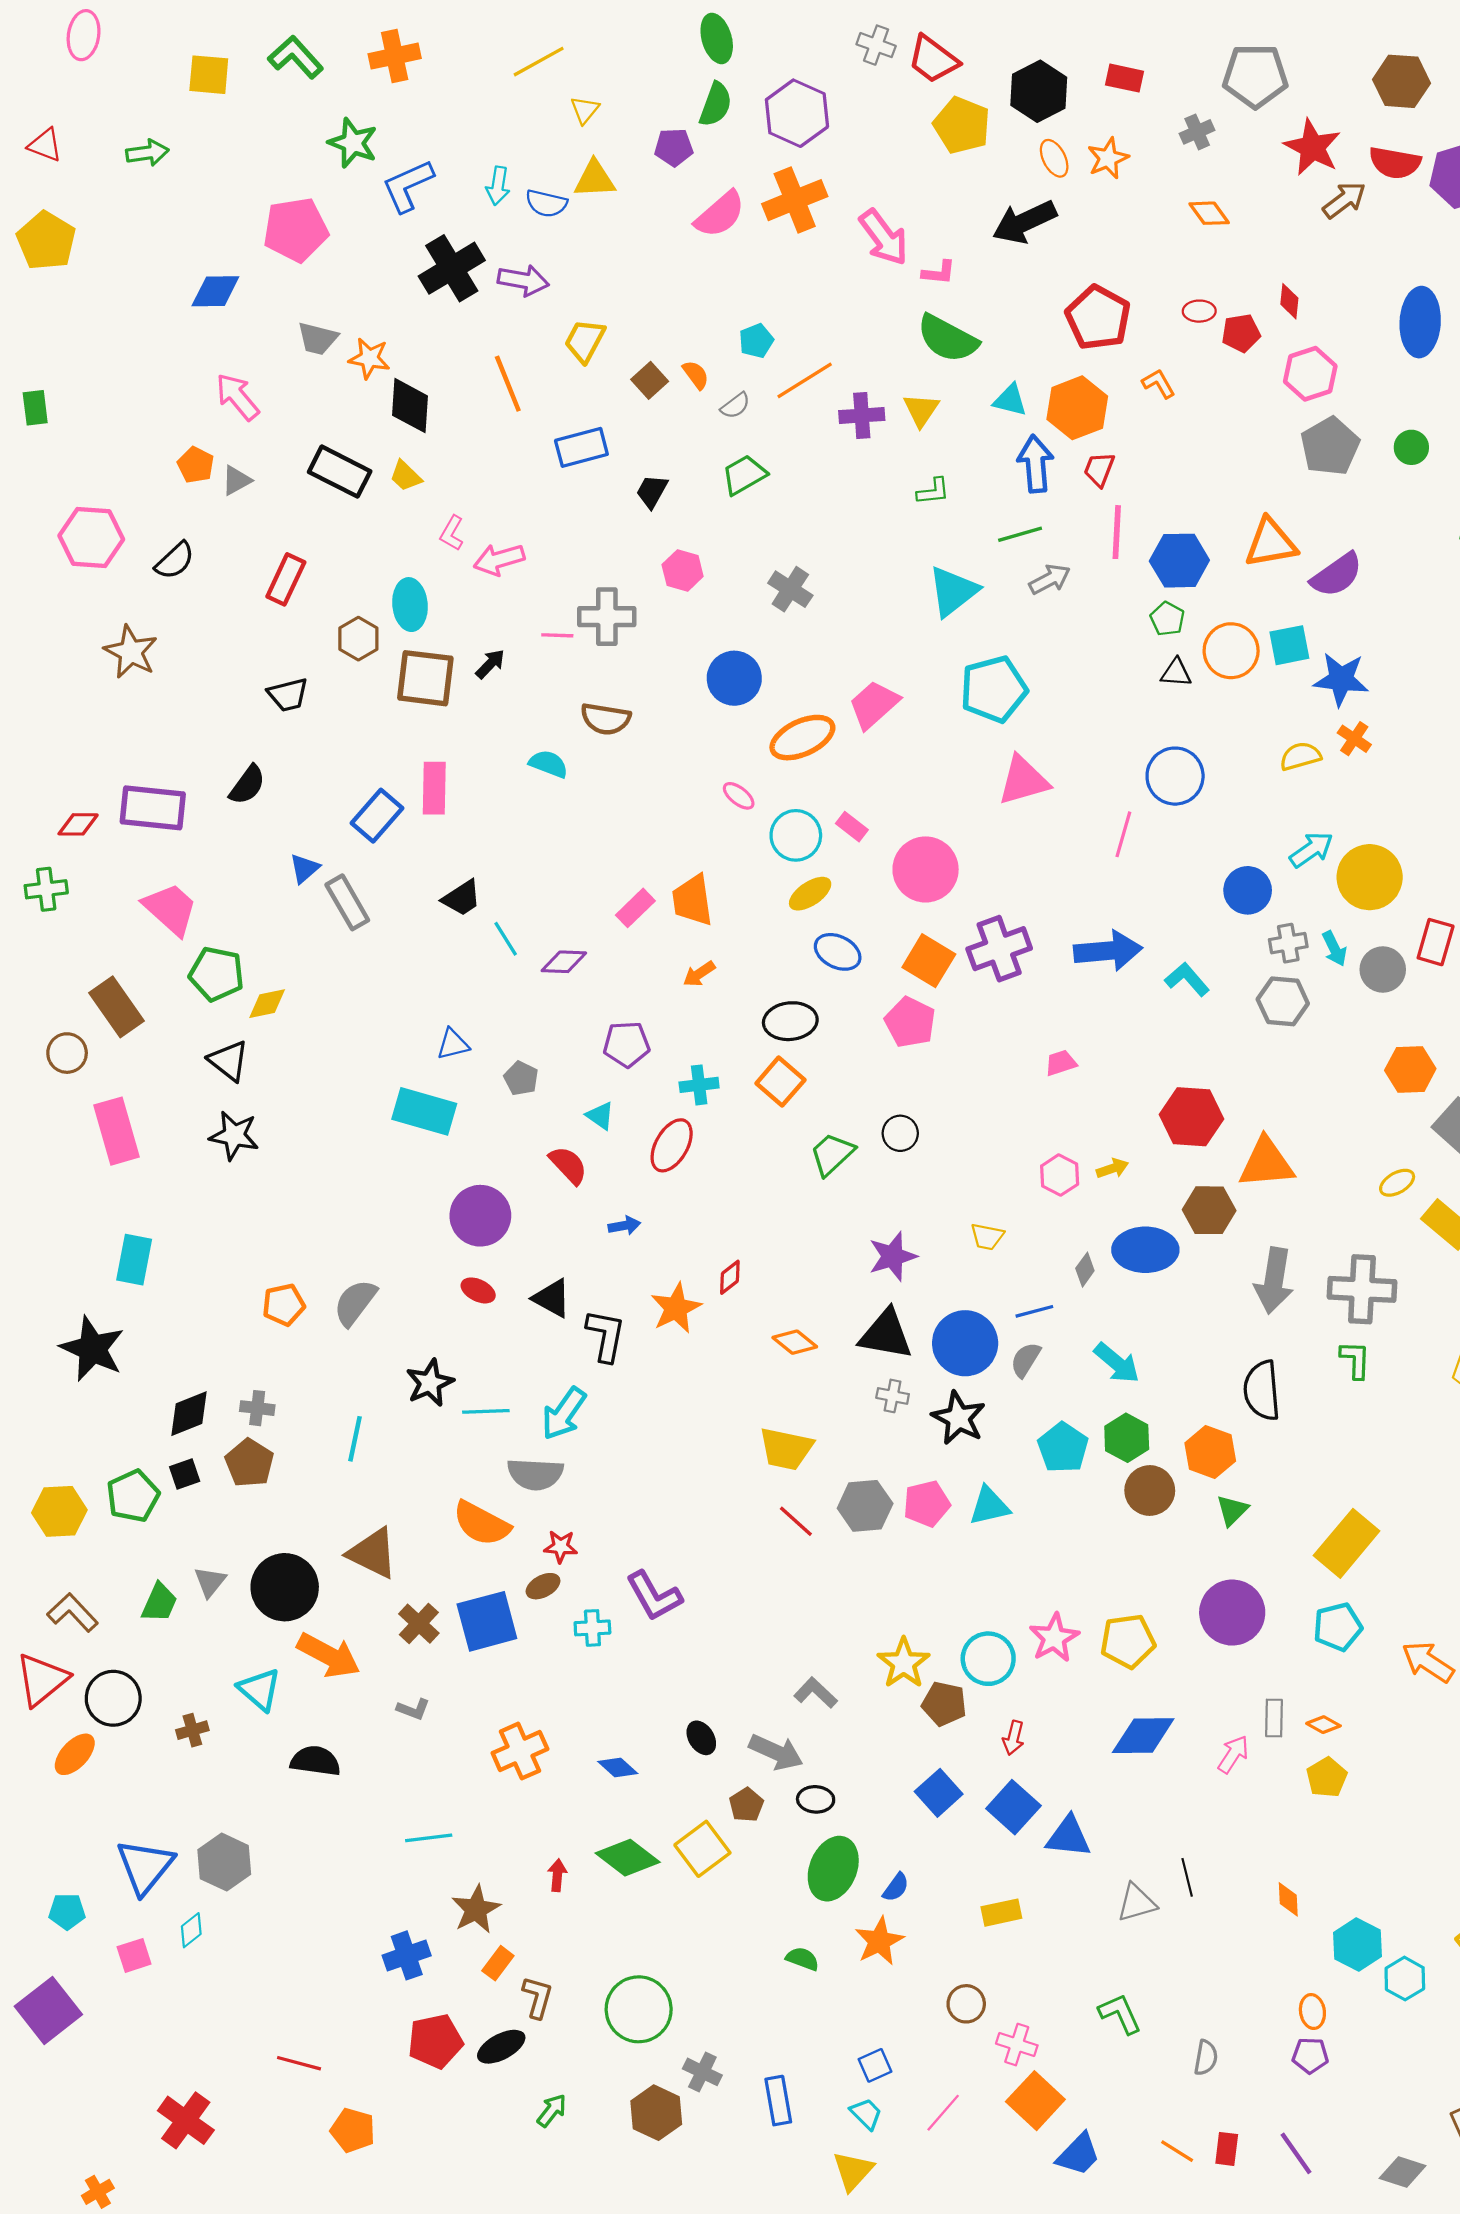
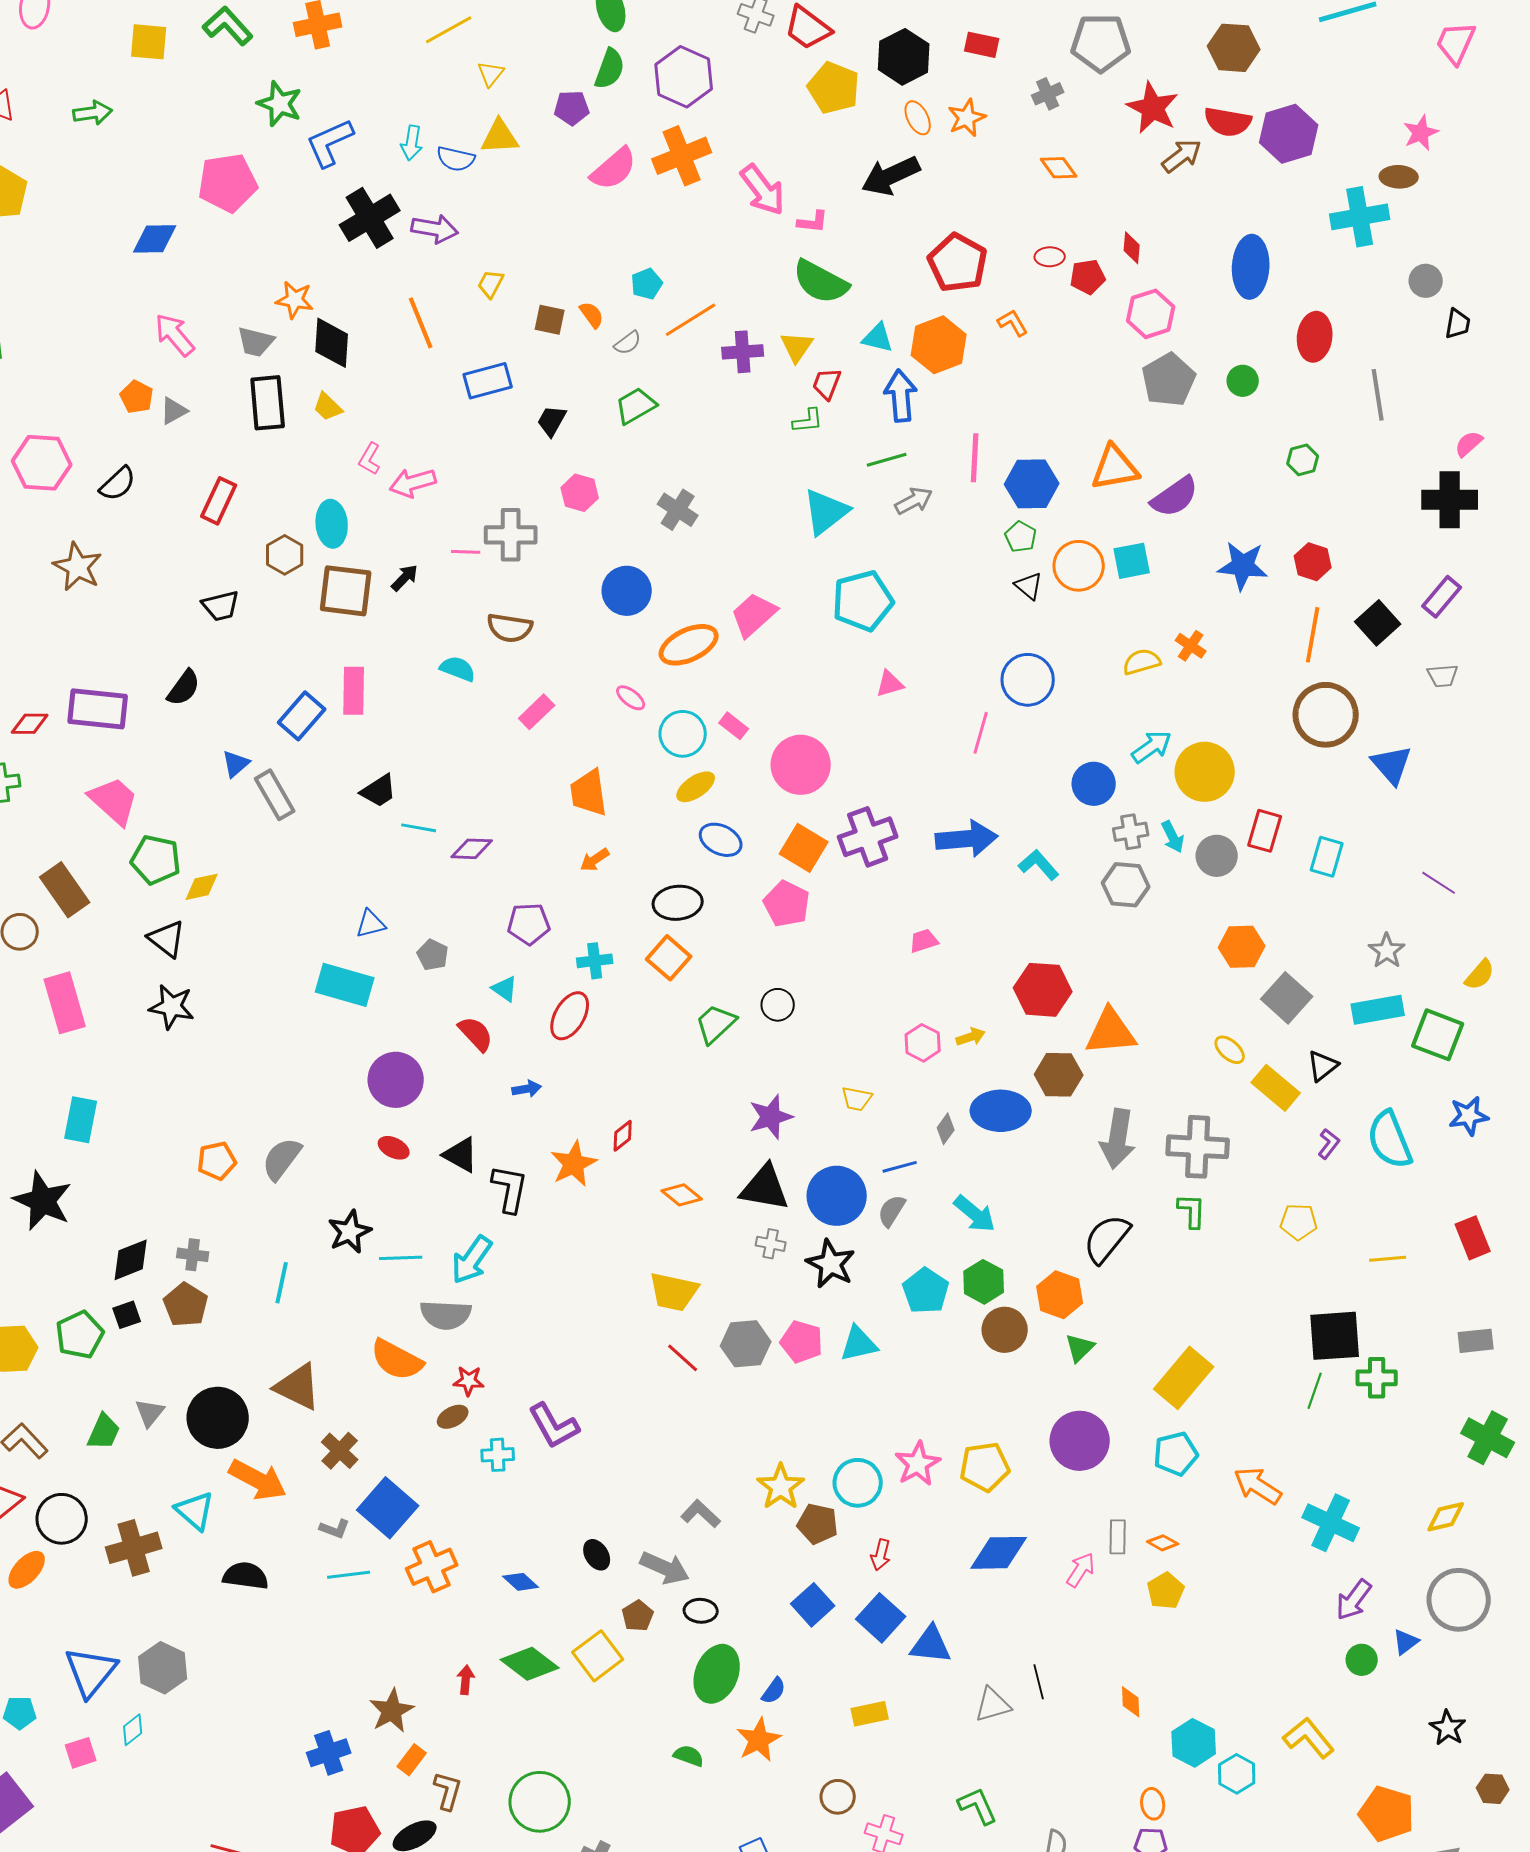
gray trapezoid: (318, 339) -> (256, 342), moved
yellow trapezoid: (585, 341) -> (491, 284), size x0.7
brown square: (650, 380) -> (550, 320), turned -36
red trapezoid: (1099, 469) -> (827, 384), moved
black rectangle: (340, 472) -> (268, 403), turned 58
black triangle: (1176, 673) -> (1029, 586), turned 36
blue star: (1341, 679) -> (1243, 566), moved
pink triangle: (1023, 780) -> (890, 684), size x0.6
pink rectangle: (635, 908) -> (537, 712), moved
cyan line: (506, 939) -> (419, 828), turned -48
yellow ellipse: (1397, 1183) -> (1230, 1050), turned 72
black semicircle: (1262, 1390) -> (1107, 1239), turned 44
pink pentagon: (927, 1504) -> (802, 1342), turned 30
blue square: (487, 1621) -> (388, 1508), moved, turned -34
brown cross: (192, 1730) -> (134, 1548), size x1.8
cyan line: (429, 1838) -> (349, 1575), moved

